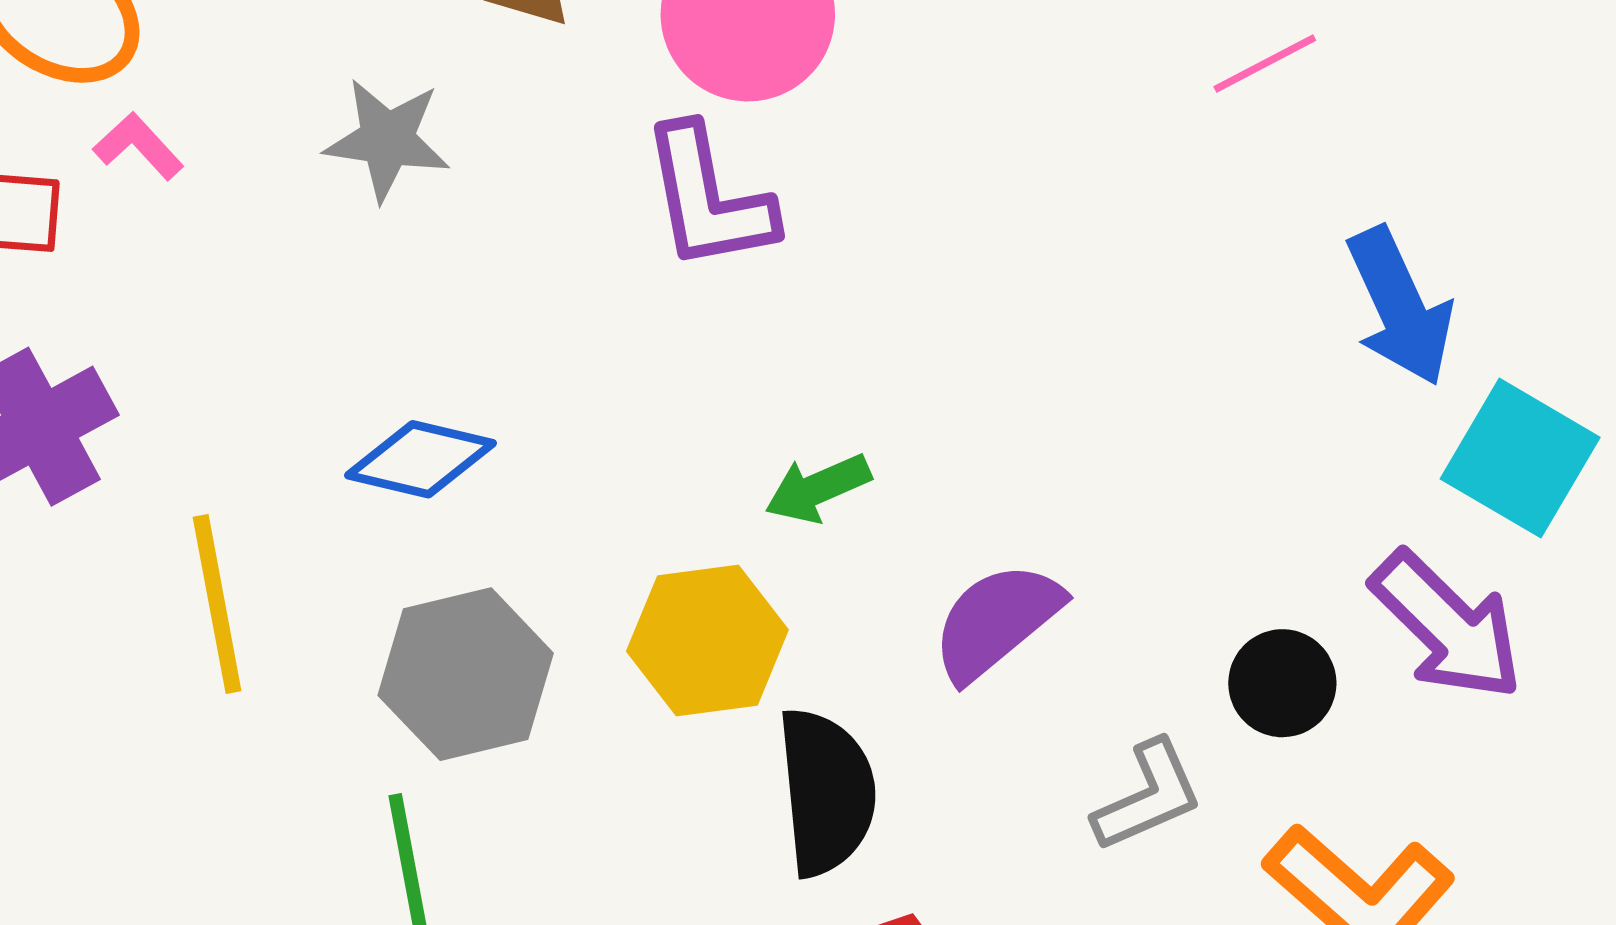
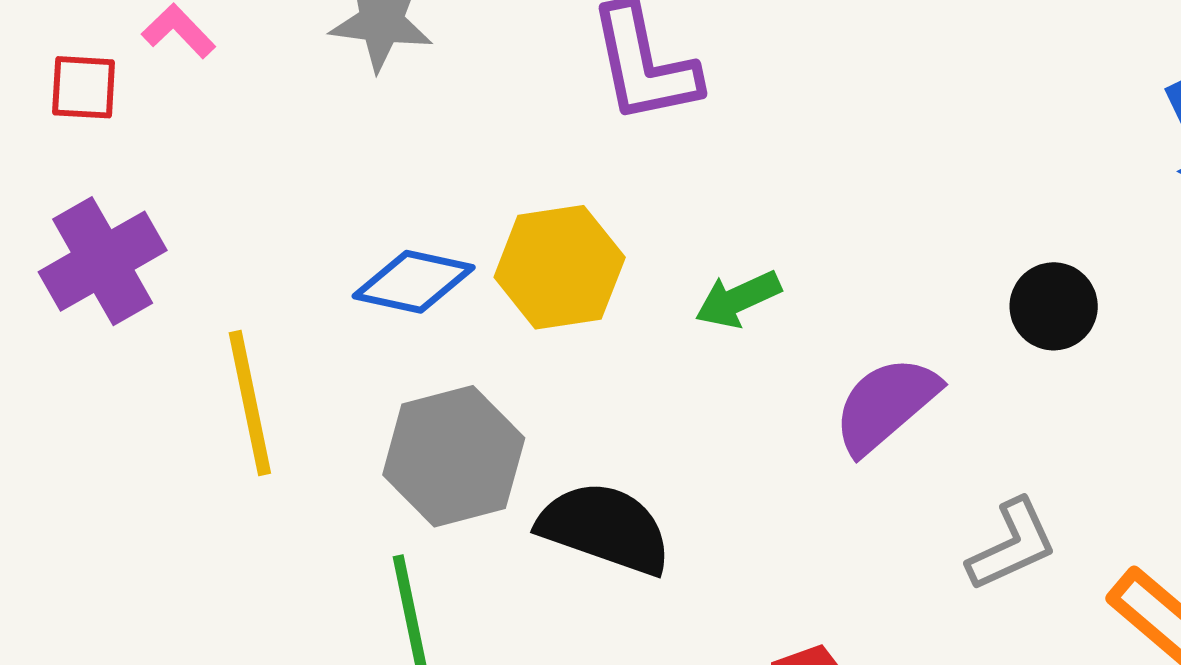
yellow hexagon: (707, 640) -> (560, 267), moved
black circle: (1282, 683) -> (1054, 306), moved
black semicircle: (826, 792) -> (605, 528), moved, turned -64

